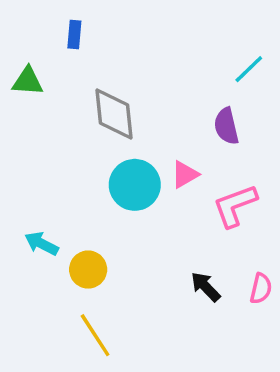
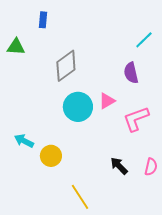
gray diamond: (114, 114) -> (66, 66), turned 60
yellow line: (95, 335) -> (80, 197), moved

